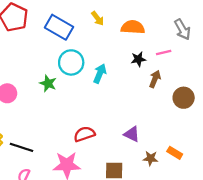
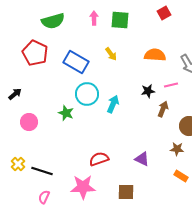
orange semicircle: (133, 27) -> (155, 55), moved
brown star: (150, 158) -> (177, 149), moved

